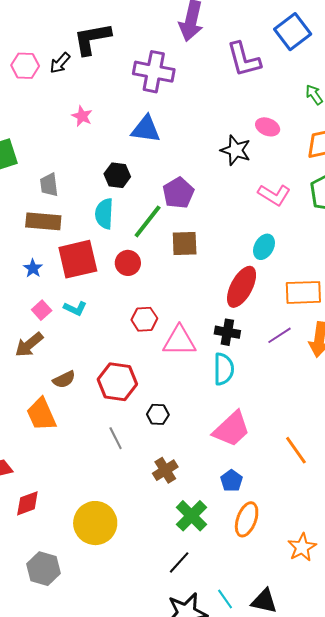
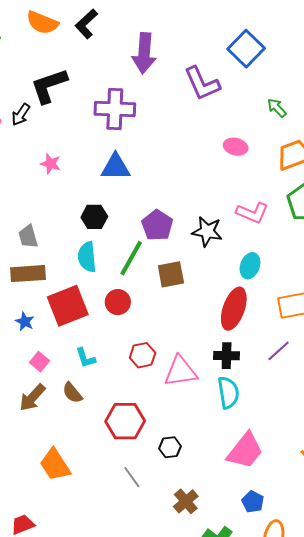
black star: (236, 150) -> (207, 231), moved
cyan L-shape: (75, 308) -> (86, 358), moved, turned 55
brown semicircle: (64, 379) -> (72, 393), moved, turned 85

